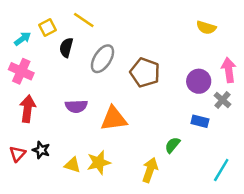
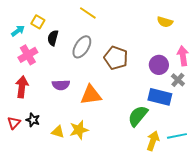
yellow line: (84, 20) -> (88, 13), moved
yellow square: (47, 27) -> (38, 22), turned -32
pink cross: (21, 71) -> (28, 55), moved, turned 36
blue rectangle: (200, 121) -> (160, 97), size x1.6
green semicircle: (172, 145) -> (138, 116), size x1.6
yellow arrow: (150, 170) -> (153, 141), moved
cyan line: (221, 170) -> (177, 136), turned 48

